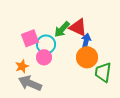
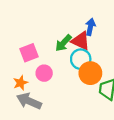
blue arrow: (86, 41) -> (90, 27), moved
cyan circle: (46, 44) -> (81, 59), moved

